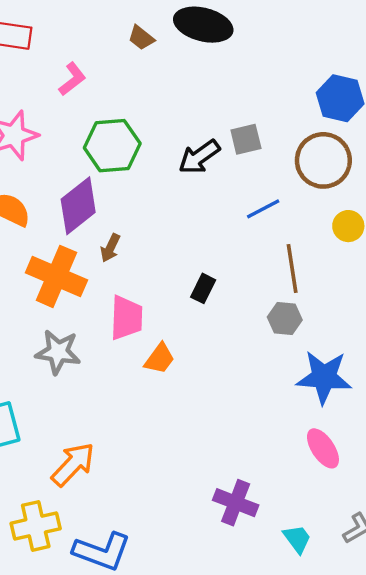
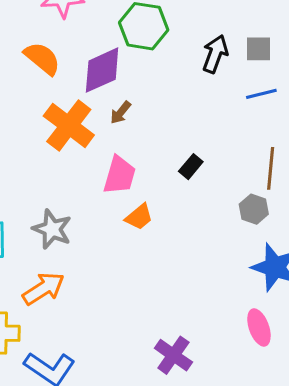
black arrow: (199, 157) -> (215, 54), turned 132
blue line: (263, 209) -> (261, 94), moved
gray star: (58, 352) -> (52, 229), moved

